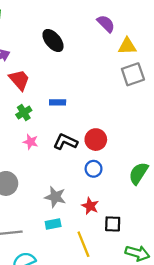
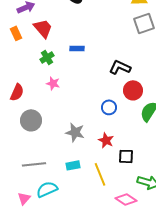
red circle: (96, 140) -> (133, 90), moved
black L-shape: (65, 142) -> (120, 67), moved
cyan rectangle: (53, 224) -> (73, 165), moved

